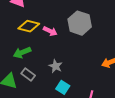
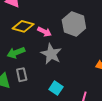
gray star: (56, 66) -> (51, 54), moved, size x1.5
gray rectangle: (28, 75) -> (22, 75), turned 40

